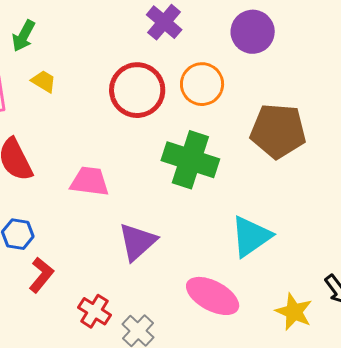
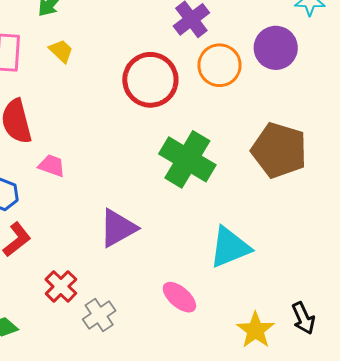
orange circle: (202, 84) -> (220, 65), moved
pink trapezoid: (90, 181) -> (52, 166), moved, size x0.7
pink ellipse: (213, 296) -> (179, 297), size x0.7

